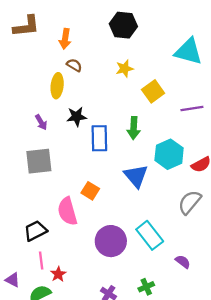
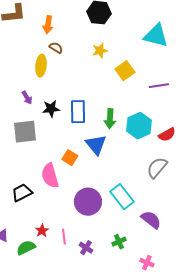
black star: (77, 117) -> (51, 109), moved
green arrow: (134, 128) -> (110, 119), moved
blue triangle: (136, 176) -> (96, 145), moved
pink line: (41, 260) -> (64, 237), moved
purple semicircle: (183, 262) -> (151, 220), size x1.5

